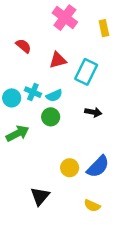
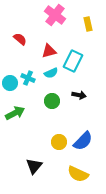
cyan semicircle: (54, 96) -> (51, 73), moved
green circle: (51, 117) -> (52, 101), moved
yellow semicircle: (92, 206) -> (78, 174), size x1.5

